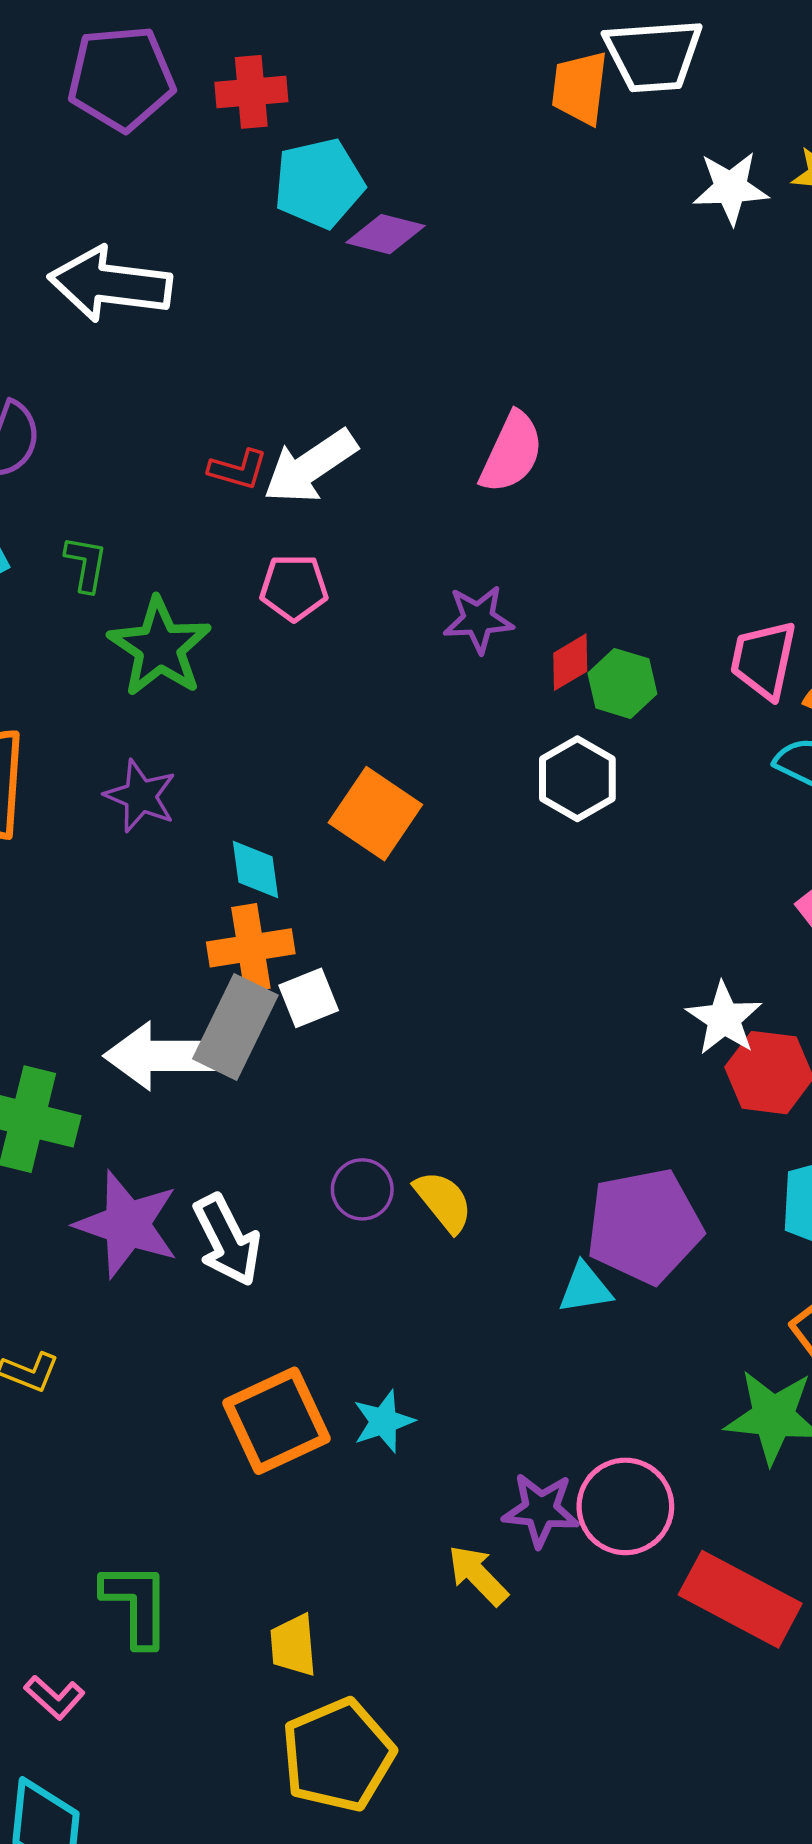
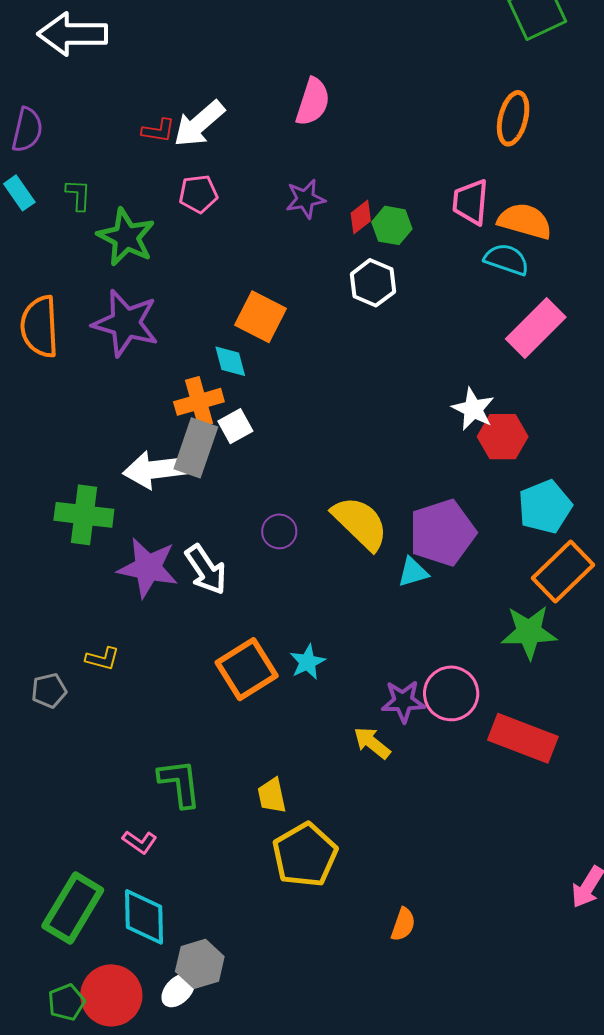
purple star: (140, 796) -> (126, 323), size x1.6
cyan diamond: (256, 869) -> (230, 361), moved
yellow semicircle: (443, 1201) -> (360, 523), moved, size x1.6

